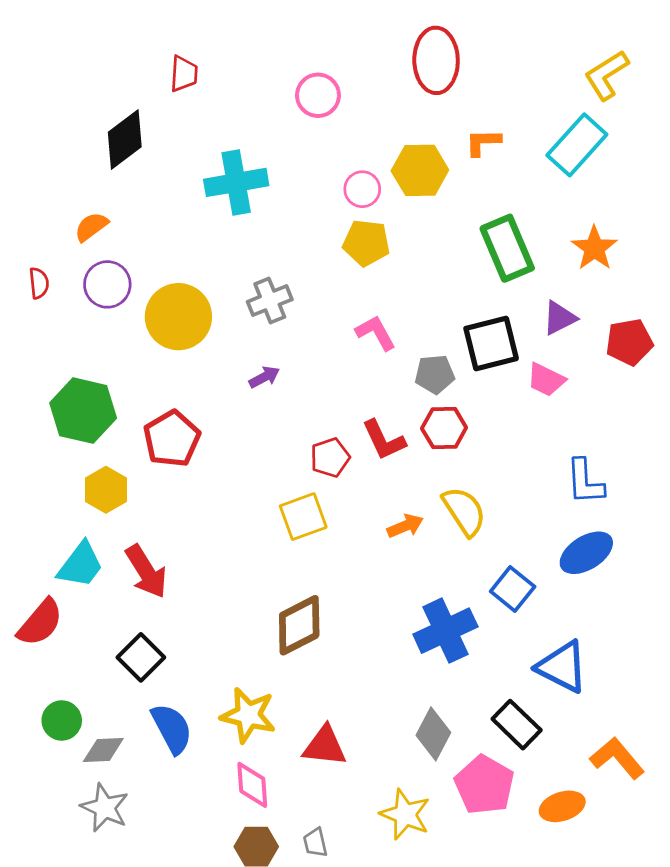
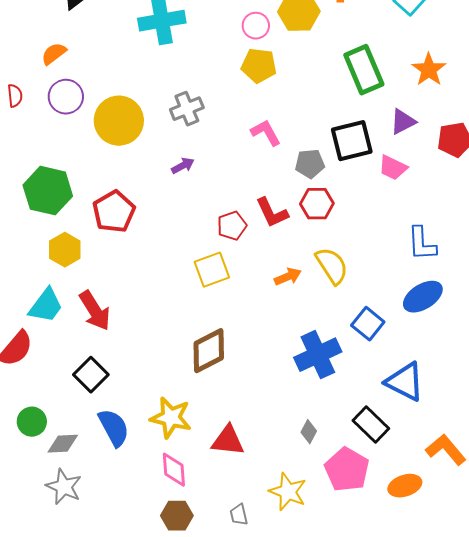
gray diamond: (433, 734) -> (309, 432), size x0.6
gray trapezoid: (315, 843) -> (239, 515), moved

